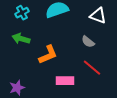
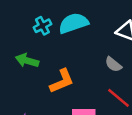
cyan cross: (22, 13) -> (42, 26), moved

